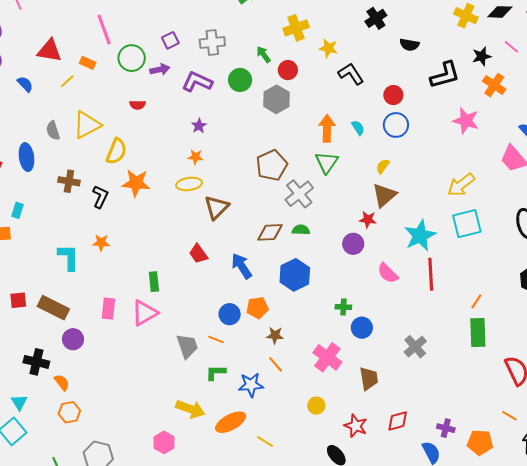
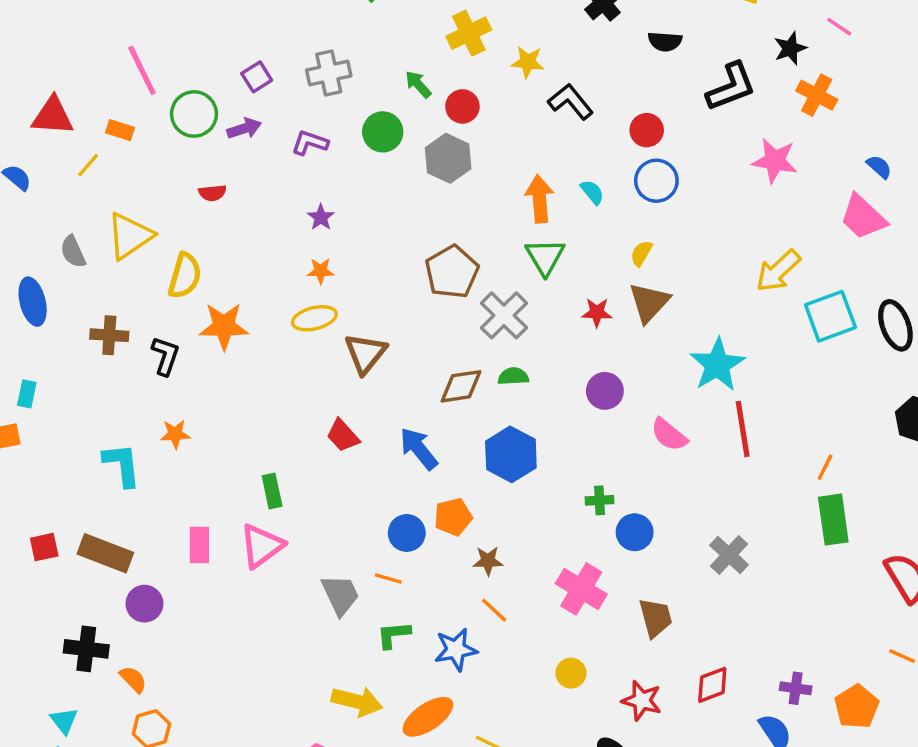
purple L-shape: (197, 82) -> (310, 143), size x0.7
red star: (368, 220) -> (597, 312), moved
cyan square: (467, 224) -> (830, 316), moved
orange pentagon: (480, 442) -> (857, 707), turned -30

